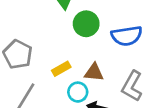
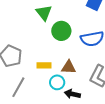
yellow rectangle: (61, 69) -> (44, 65), turned 32

